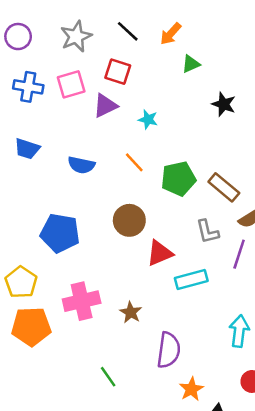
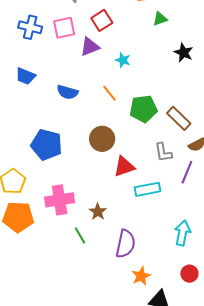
red square: (118, 72) -> (102, 20), turned 35
green line: (108, 377) -> (80, 235), moved

